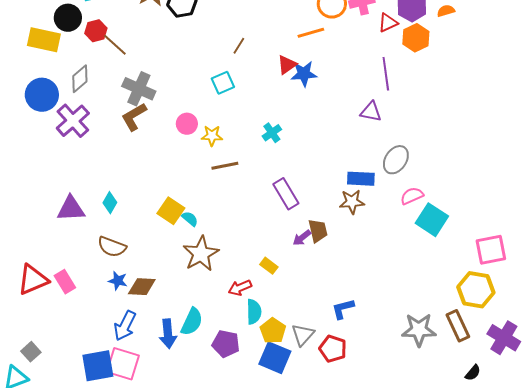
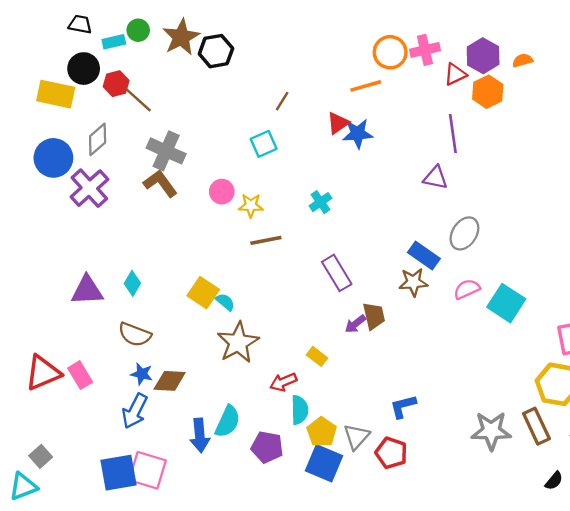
brown L-shape: (134, 117) -> (160, 183), turned 84
blue rectangle: (361, 179) -> (424, 255), turned 32
pink semicircle: (412, 196) -> (467, 289), moved
blue arrow: (125, 326) -> (135, 411), moved

